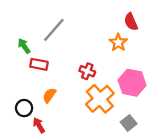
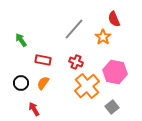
gray line: (54, 30) -> (74, 29), moved
red rectangle: (39, 64) -> (43, 60), moved
black circle: (24, 108) -> (21, 83), moved

